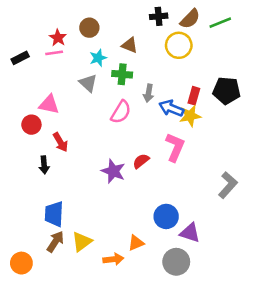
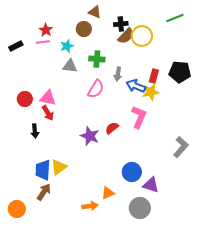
black cross: (159, 16) -> (121, 24), moved
brown semicircle: (190, 19) -> (126, 36), moved
brown circle: (89, 28) -> (84, 29), moved
brown triangle: (130, 45) -> (95, 12), moved
cyan star: (98, 58) -> (67, 46), moved
gray triangle: (88, 83) -> (70, 66), turned -35
pink triangle: (49, 104) -> (48, 98), moved
yellow triangle: (82, 242) -> (59, 167), moved

